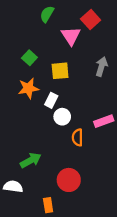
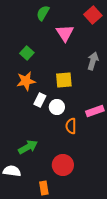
red square: (91, 20) -> (93, 15), moved
yellow square: (60, 71) -> (64, 80), moved
white rectangle: (51, 100) -> (40, 100), moved

